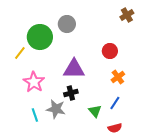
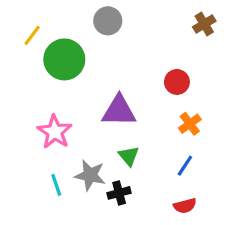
gray circle: (67, 24) -> (108, 21), moved
yellow line: (20, 53) -> (32, 35), moved
black cross: (71, 93) -> (119, 193), moved
green triangle: (95, 111) -> (129, 156), moved

